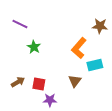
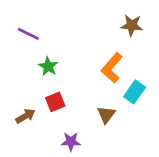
brown star: (100, 26) -> (132, 25), moved
cyan rectangle: (95, 65) -> (135, 92), turned -42
red square: (39, 84) -> (55, 102), moved, turned -32

